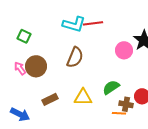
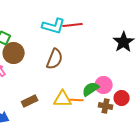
pink circle: (124, 50) -> (104, 85), moved
brown circle: (36, 66) -> (14, 53), moved
orange line: (119, 113) -> (77, 100), moved

